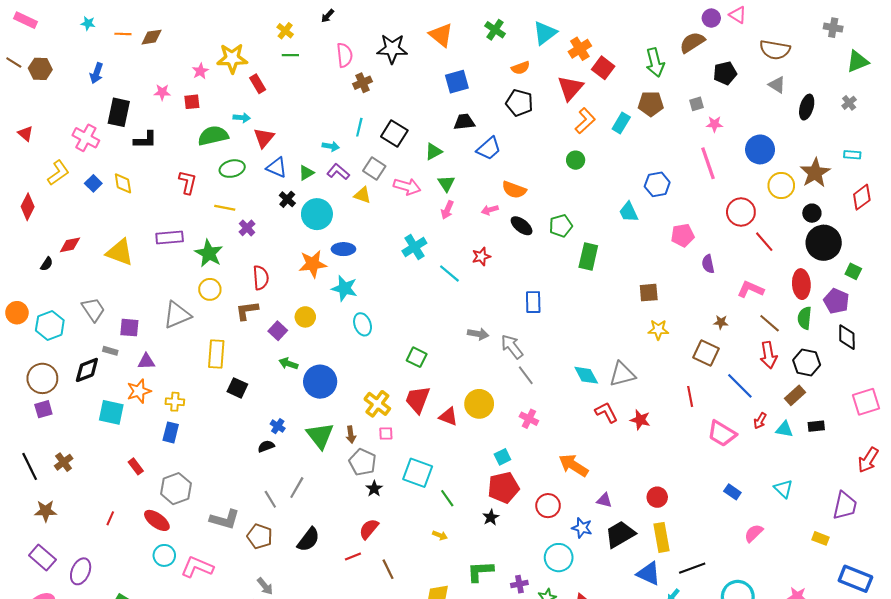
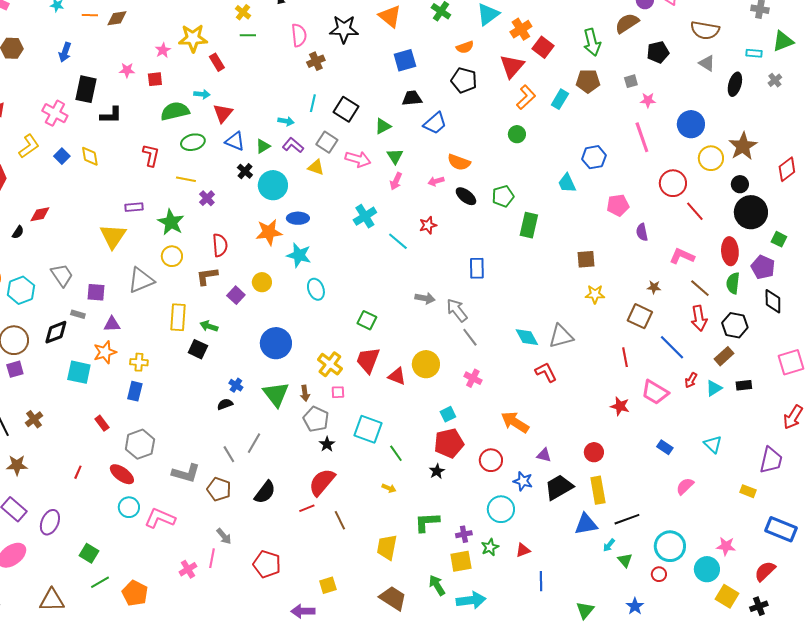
cyan rectangle: (852, 155) -> (754, 53), moved
purple rectangle: (170, 237) -> (134, 207), size x0.7
yellow triangle: (120, 252) -> (113, 236), moved, turned 44
green arrow: (288, 364) -> (209, 326), moved
red star: (640, 420) -> (620, 406), moved
cyan triangle: (784, 429) -> (714, 388), turned -42
red semicircle: (369, 529) -> (322, 482), size x1.4
blue triangle: (649, 573) -> (586, 524), turned -35

